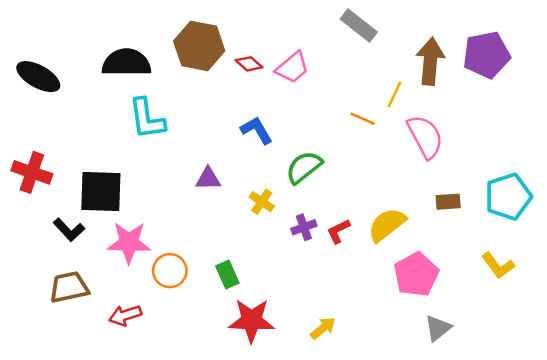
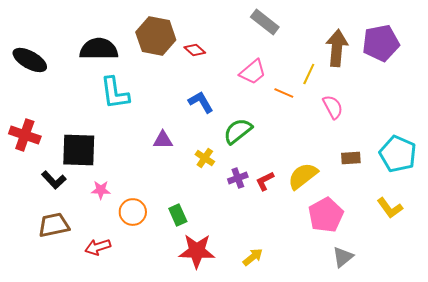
gray rectangle: (359, 26) -> (265, 22), moved
pink trapezoid: (292, 68) -> (253, 72), moved
pink semicircle: (425, 137) -> (333, 107), size x0.7
cyan pentagon: (508, 197) -> (398, 154), turned -30
pink star: (129, 243) -> (101, 190), size x0.6

